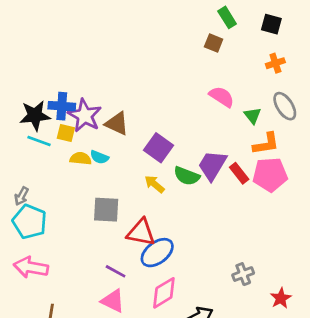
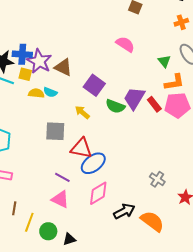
pink semicircle: (222, 97) -> (125, 44), moved
yellow arrow: (154, 184) -> (82, 112), moved
gray cross: (243, 274) -> (157, 179), turned -35

